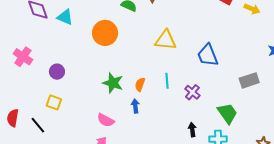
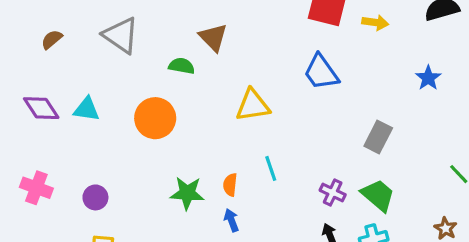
blue trapezoid: (208, 55) -> (321, 72), moved
gray rectangle: (249, 80) -> (378, 137), moved, turned -30
purple cross: (192, 92) -> (333, 192), moved

